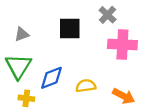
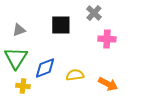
pink cross: (122, 45) -> (107, 39), size x0.7

